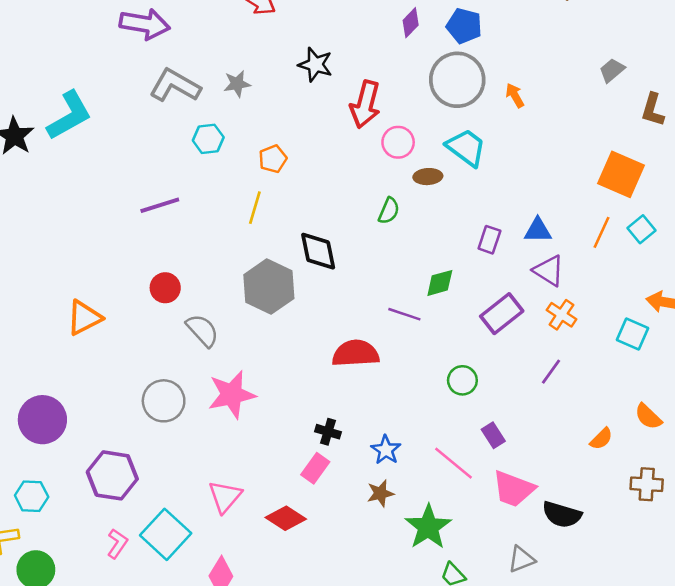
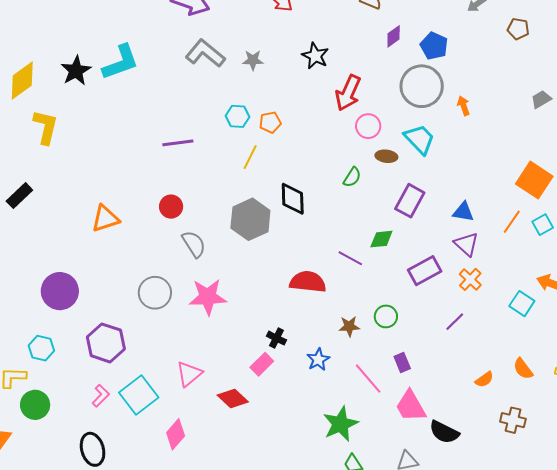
cyan hexagon: (208, 139) -> (238, 116), moved
purple rectangle: (489, 240) -> (410, 201), moved, size x1.5
pink trapezoid: (514, 489) -> (411, 406), turned 30
brown star: (380, 493) -> (349, 326), moved

